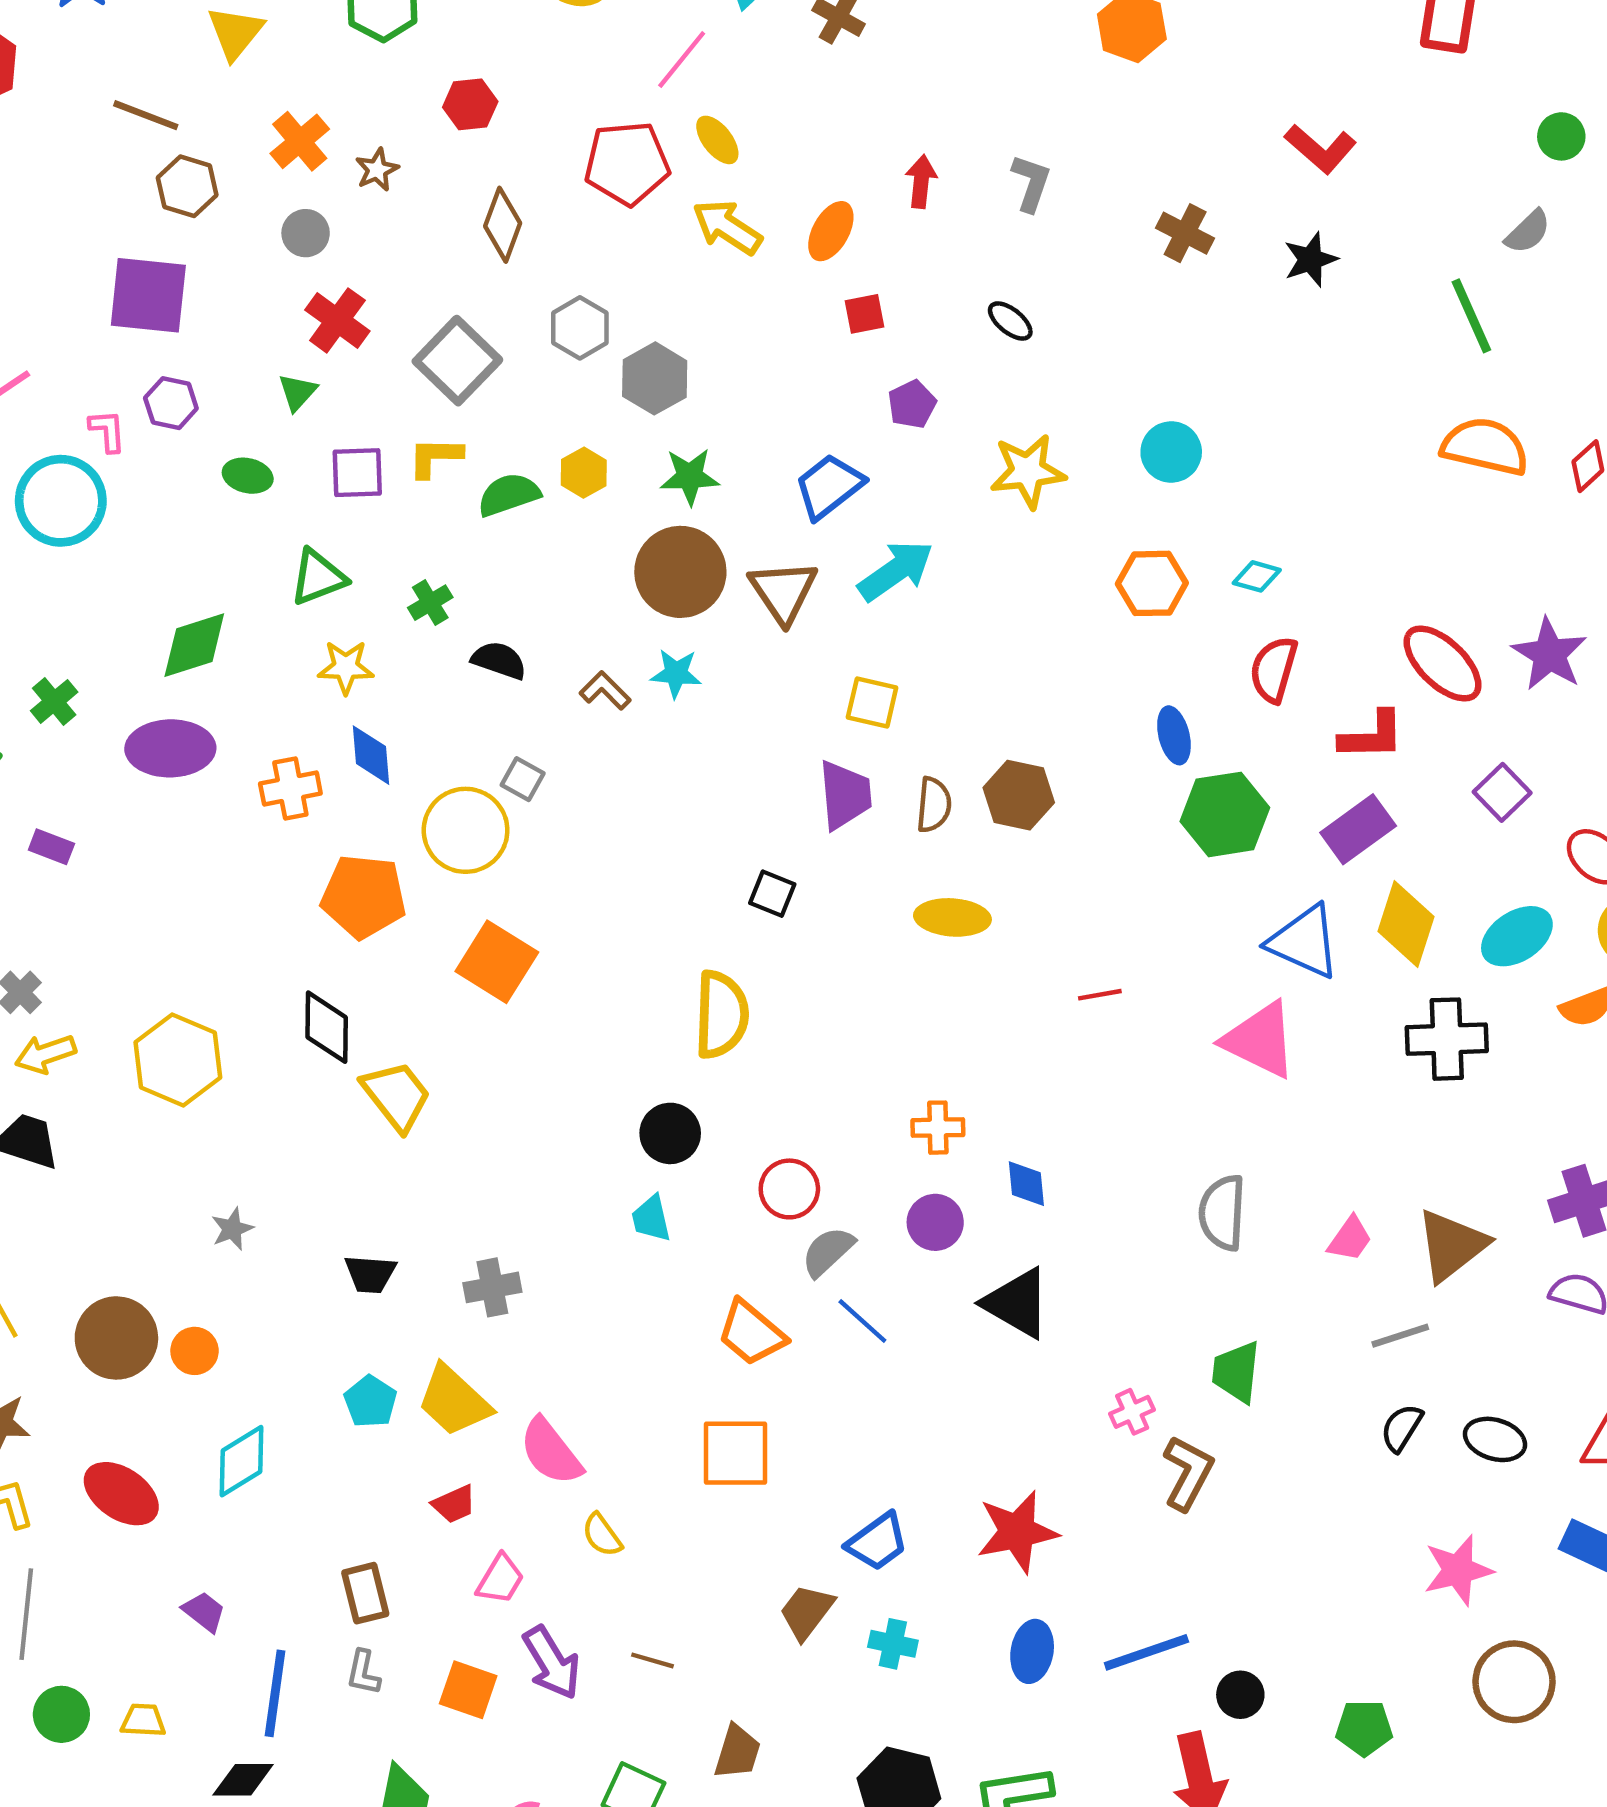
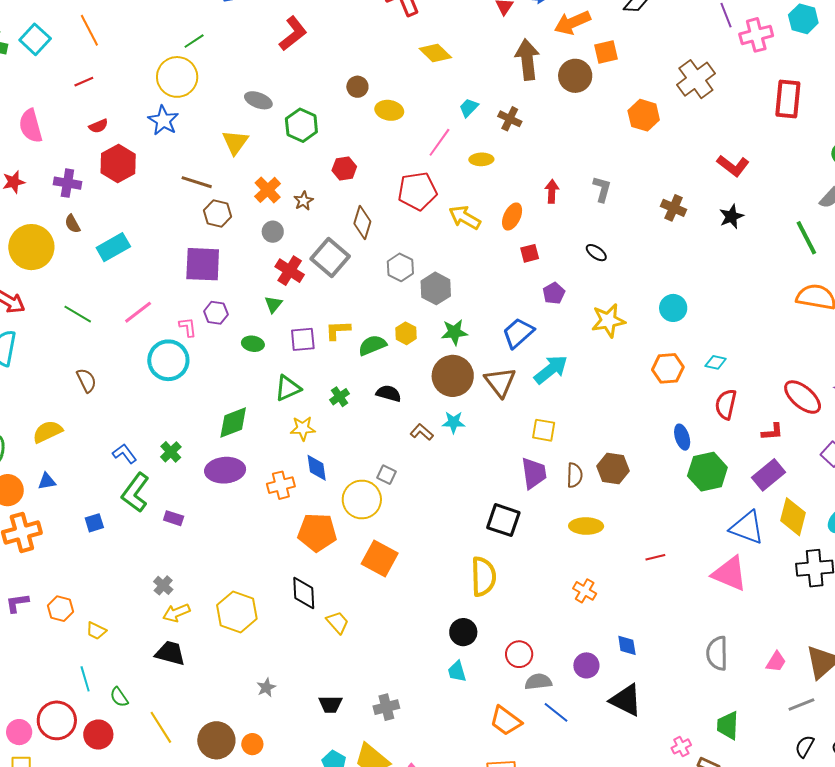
yellow ellipse: (717, 140) -> (481, 159), moved, turned -50
gray square: (457, 361) -> (330, 258), moved
black semicircle: (499, 660) -> (389, 393), moved
red L-shape: (1372, 736) -> (772, 432), size x0.7
black square: (772, 894) -> (503, 520), size x1.6
yellow trapezoid: (396, 1096) -> (337, 622), size x0.7
orange cross: (938, 1128) -> (585, 591), moved, turned 35
gray semicircle: (828, 1252) -> (538, 682), turned 40

